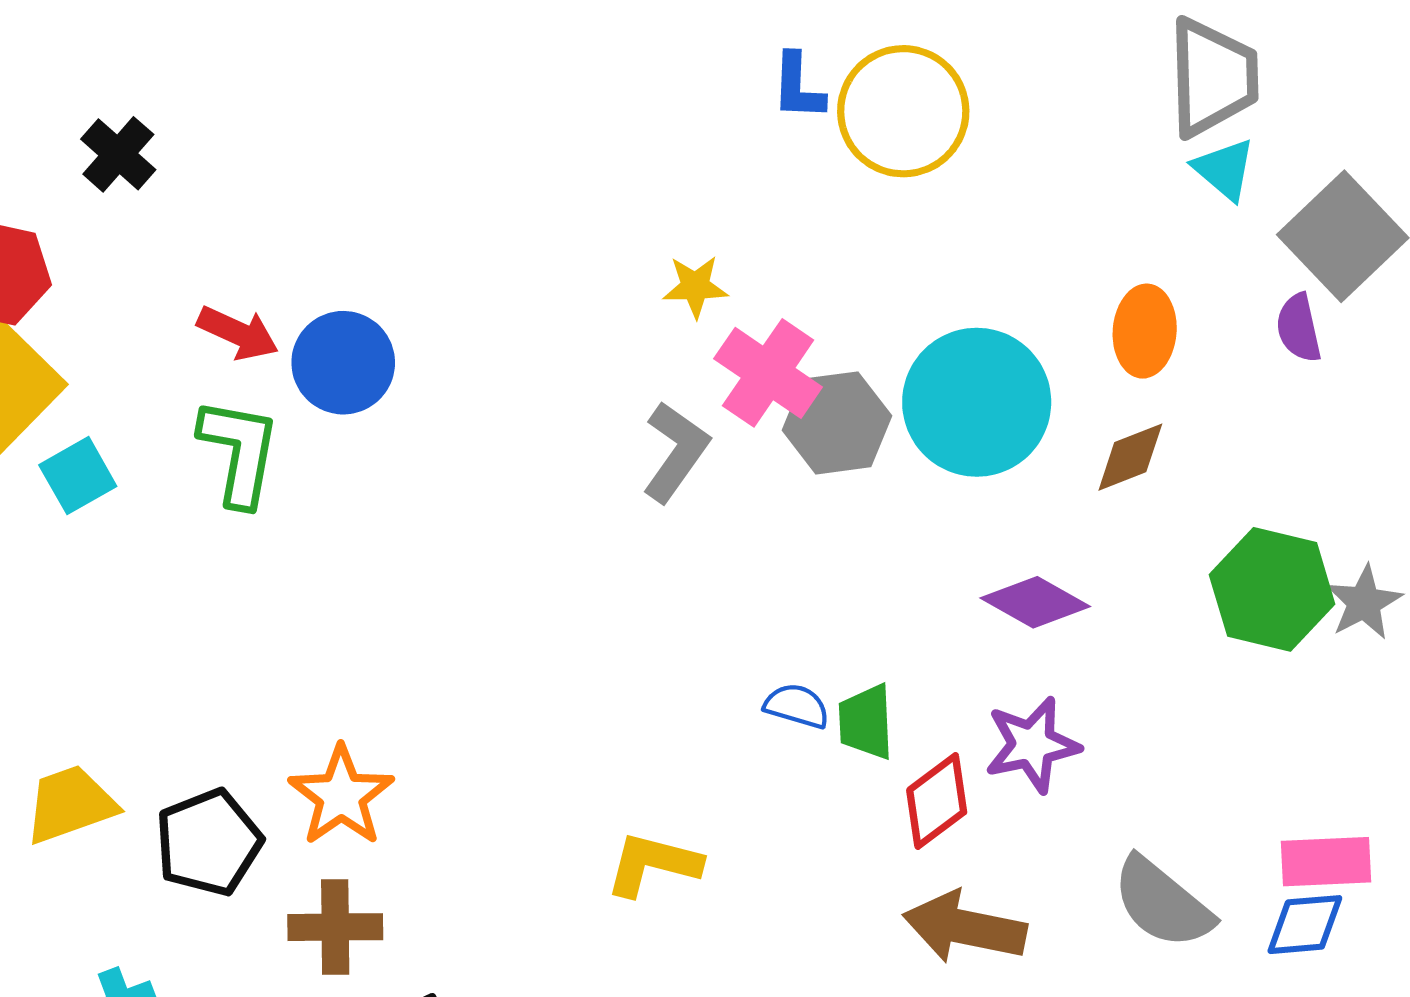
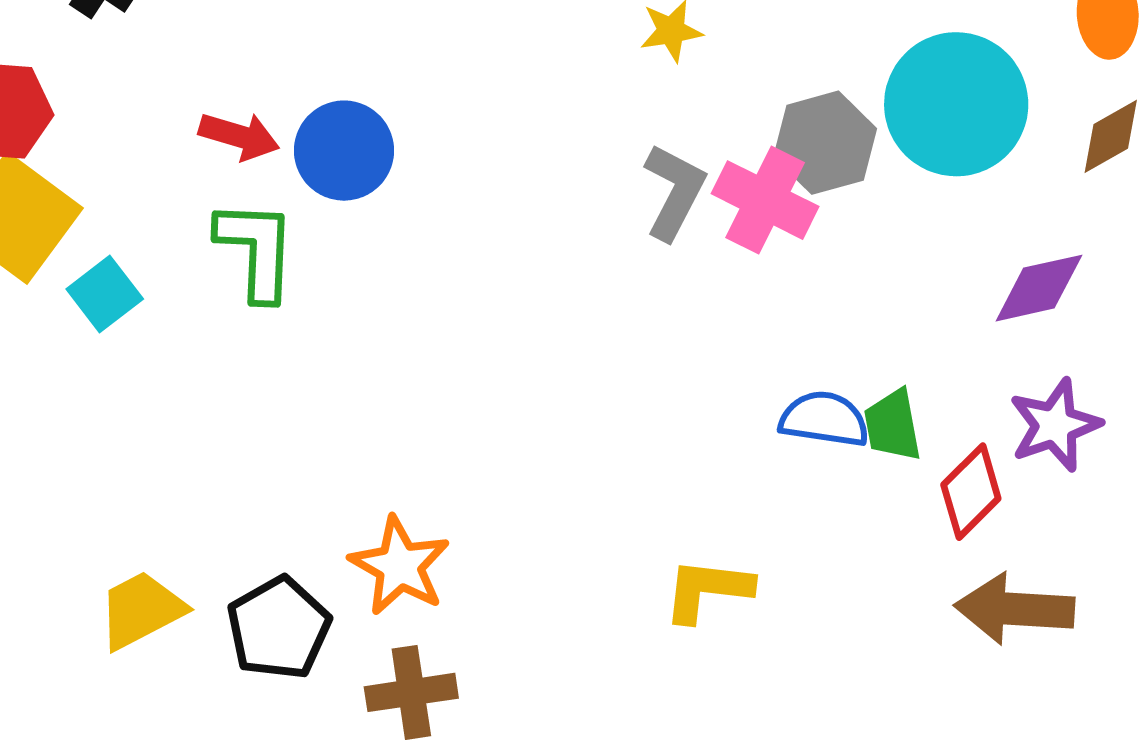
pink cross: (768, 373) -> (765, 200), moved
purple diamond: (1035, 602) -> (1039, 288), turned -34
blue semicircle: (797, 706) -> (824, 419), size x1.4

